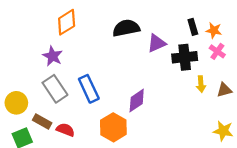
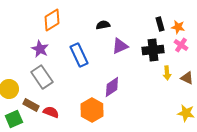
black semicircle: (126, 28) -> (103, 25), size x0.6
purple triangle: (157, 43) -> (120, 46), moved
blue rectangle: (89, 89) -> (79, 55), moved
brown triangle: (224, 90) -> (187, 78), turned 40

